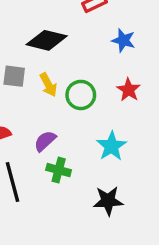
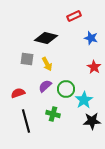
green circle: (81, 95) -> (66, 89), moved
purple semicircle: (45, 141) -> (45, 86), moved
black star: (108, 201) -> (92, 121), moved

